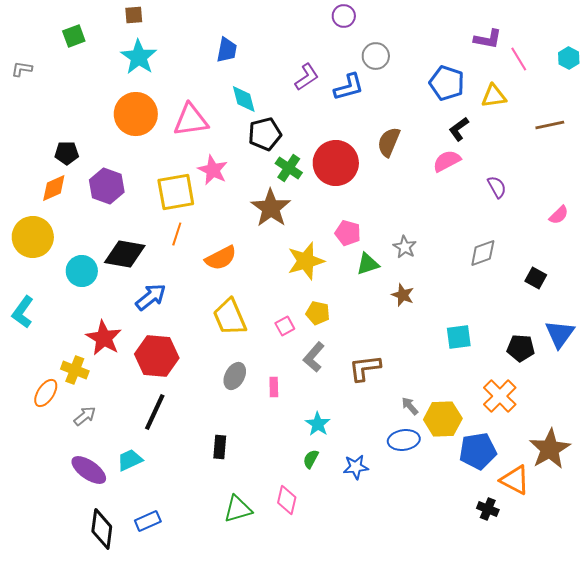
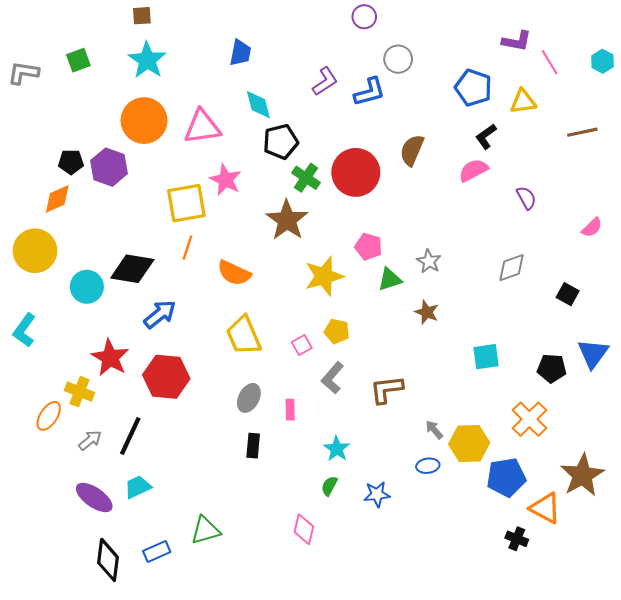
green square: (74, 36) -> (78, 60), moved
gray L-shape: (22, 69) -> (23, 73), size x1.4
purple hexagon: (107, 186) -> (109, 167), moved
orange semicircle: (221, 258) -> (234, 273), turned 52
black line: (155, 412) -> (130, 436), moved
blue ellipse: (404, 440) -> (428, 466), size x0.7
black rectangle: (220, 447) -> (253, 446), moved
green triangle: (238, 509) -> (205, 530), moved

